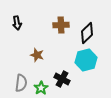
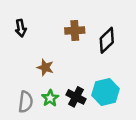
cyan hexagon: (86, 60) -> (105, 92), moved
green star: (41, 88) -> (50, 98), moved

